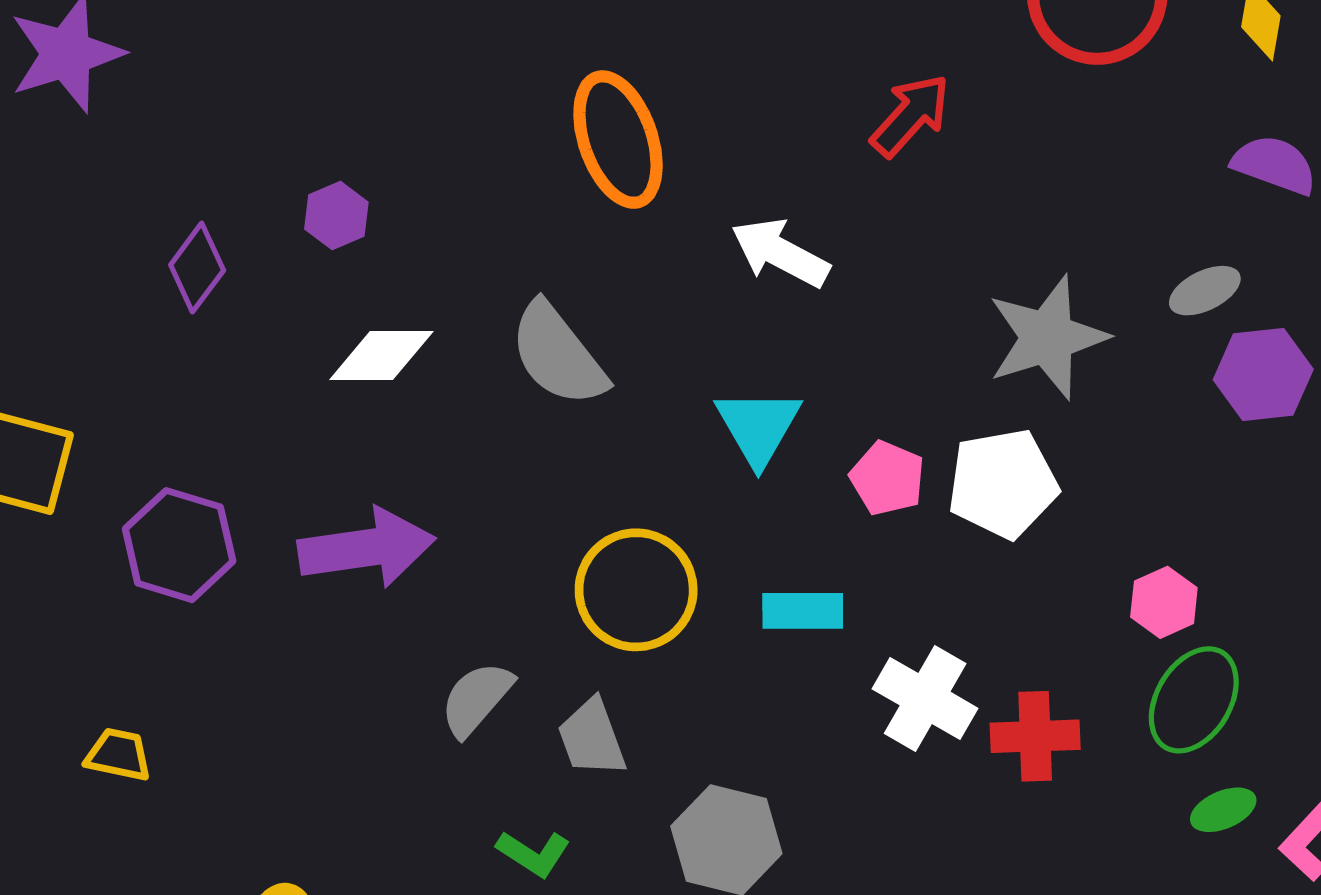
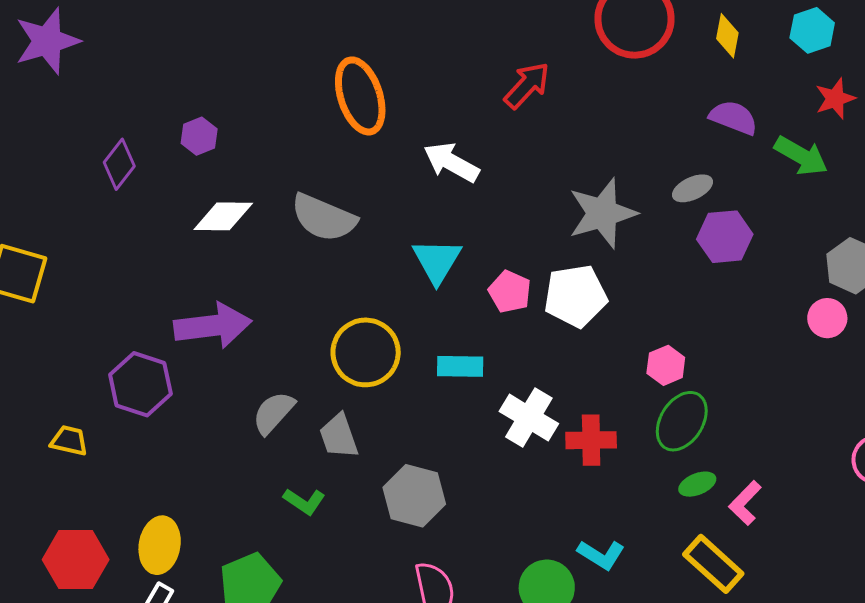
gray semicircle: (558, 354) -> (324, 218), turned -30
purple hexagon: (179, 545) -> (140, 384), moved

